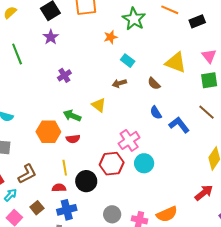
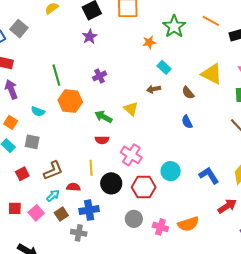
green line: (17, 54) -> (56, 75), moved
blue L-shape: (179, 125) -> (209, 175), moved
orange hexagon: (48, 132) -> (70, 101), moved
pink cross: (129, 140) -> (131, 155), moved, turned -30
red hexagon: (112, 164) -> (144, 187), moved
red semicircle: (59, 188) -> (73, 187), moved
cyan arrow: (10, 195) -> (53, 196), moved
brown square: (37, 208) -> (61, 214), moved

